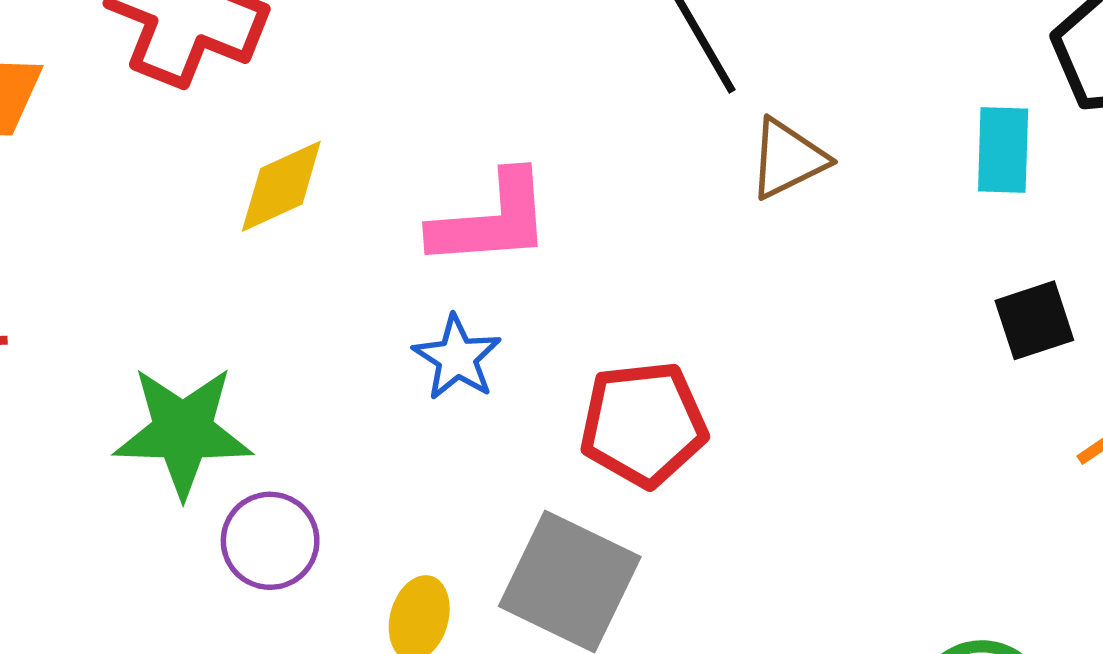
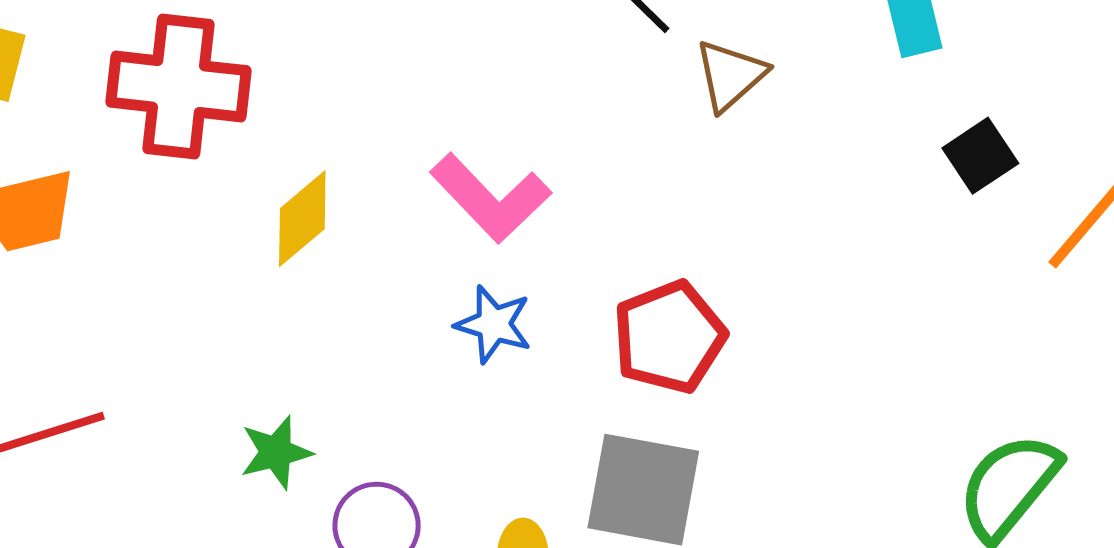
pink L-shape: (491, 220) -> (491, 198), turned 66
green star: (183, 431) -> (276, 452), size x0.6

